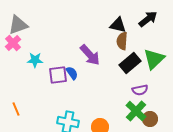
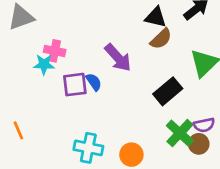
brown semicircle: (122, 41) -> (161, 39), turned -138
pink cross: (13, 43) -> (55, 51), moved, turned -35
black rectangle: (130, 63) -> (168, 91), moved
purple semicircle: (140, 90) -> (204, 125), moved

